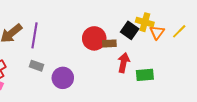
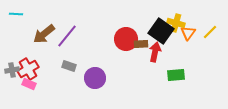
black square: (130, 30) -> (161, 31), size x1.4
purple line: (34, 35) -> (67, 36), turned 30
red arrow: (124, 63) -> (155, 52), moved

